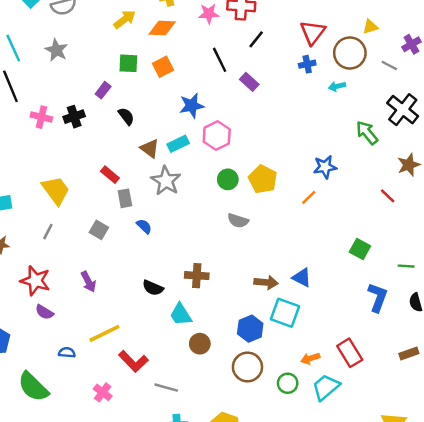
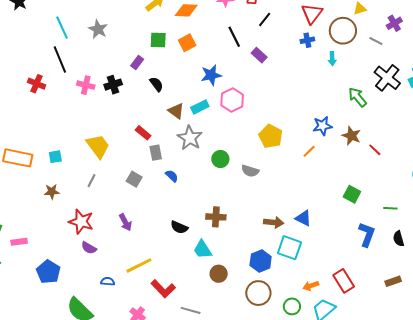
cyan arrow: (337, 86) -> (332, 59), turned -80
brown star: (409, 165) -> (351, 136), moved, turned -30
green circle: (228, 179) -> (220, 159), moved

